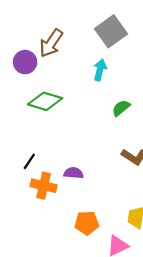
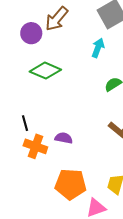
black line: (29, 161) -> (25, 123), turned -56
orange pentagon: (87, 223) -> (71, 184), size x1.4

